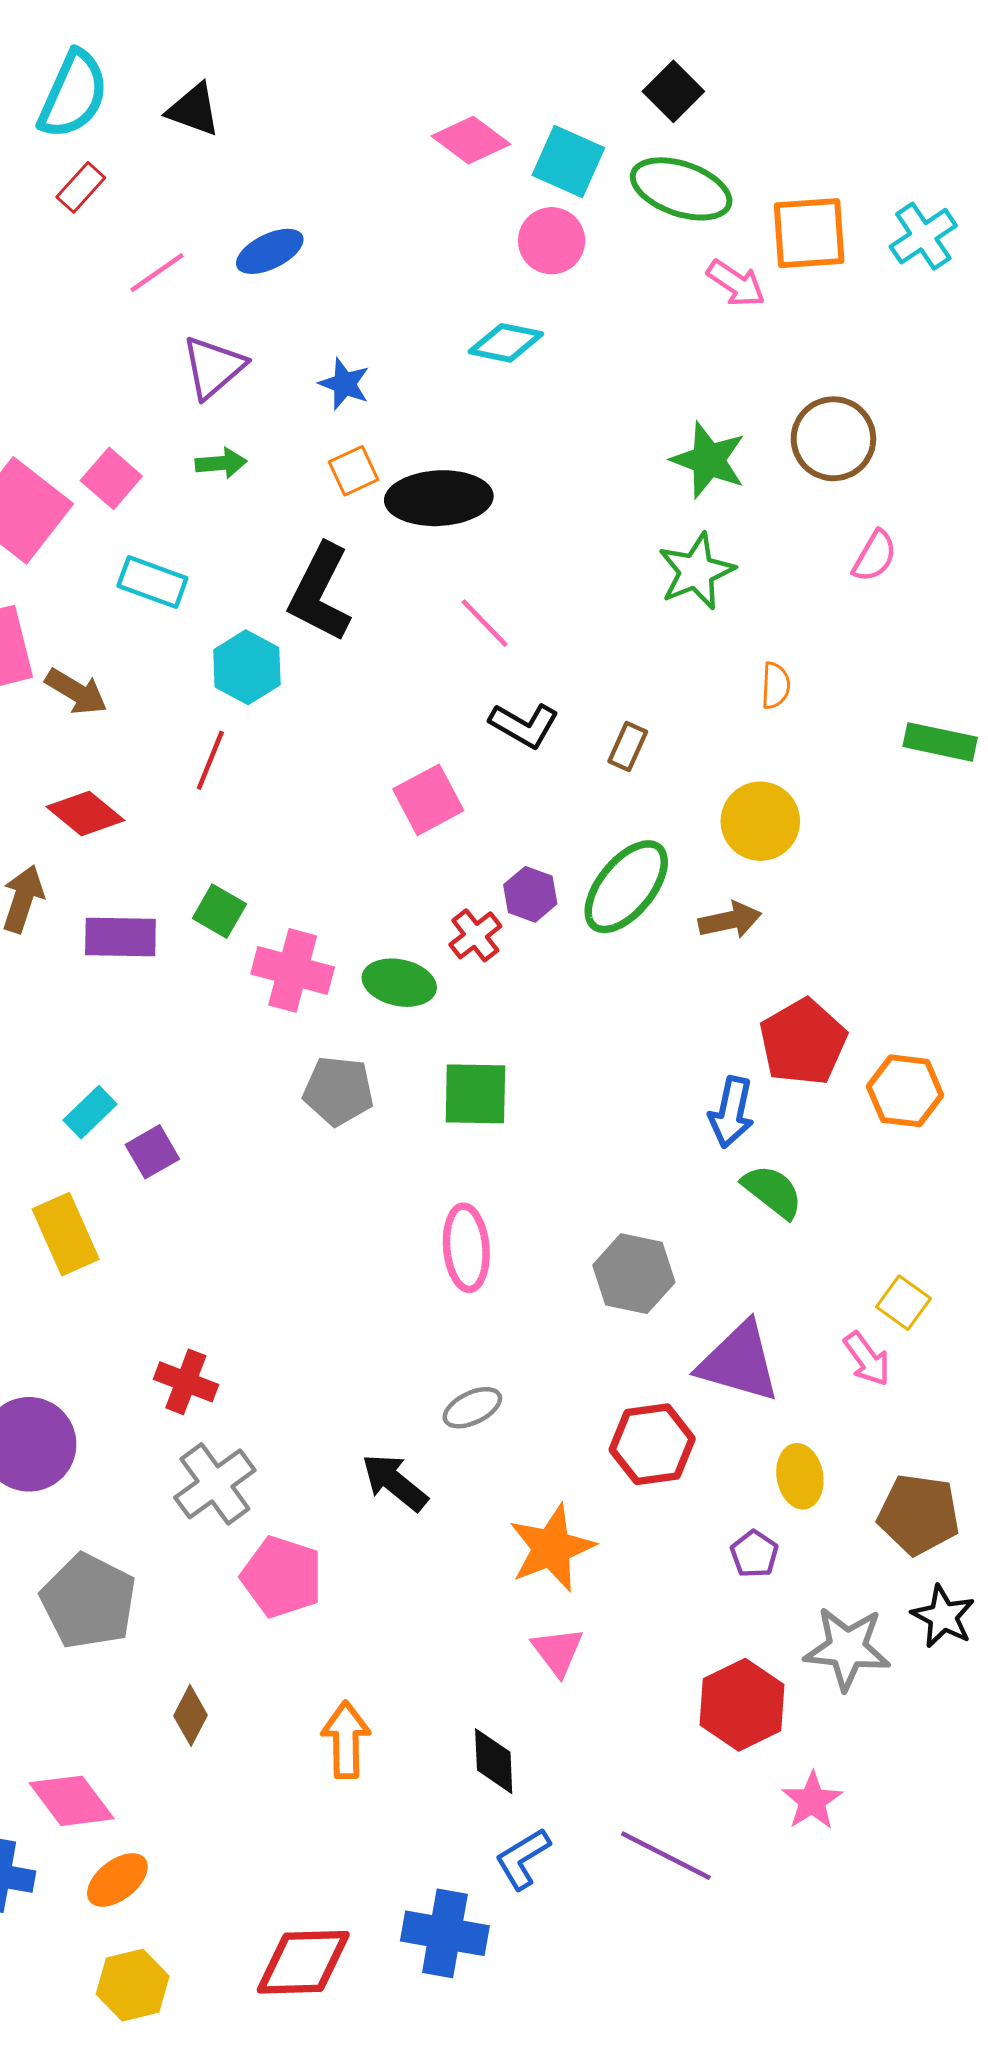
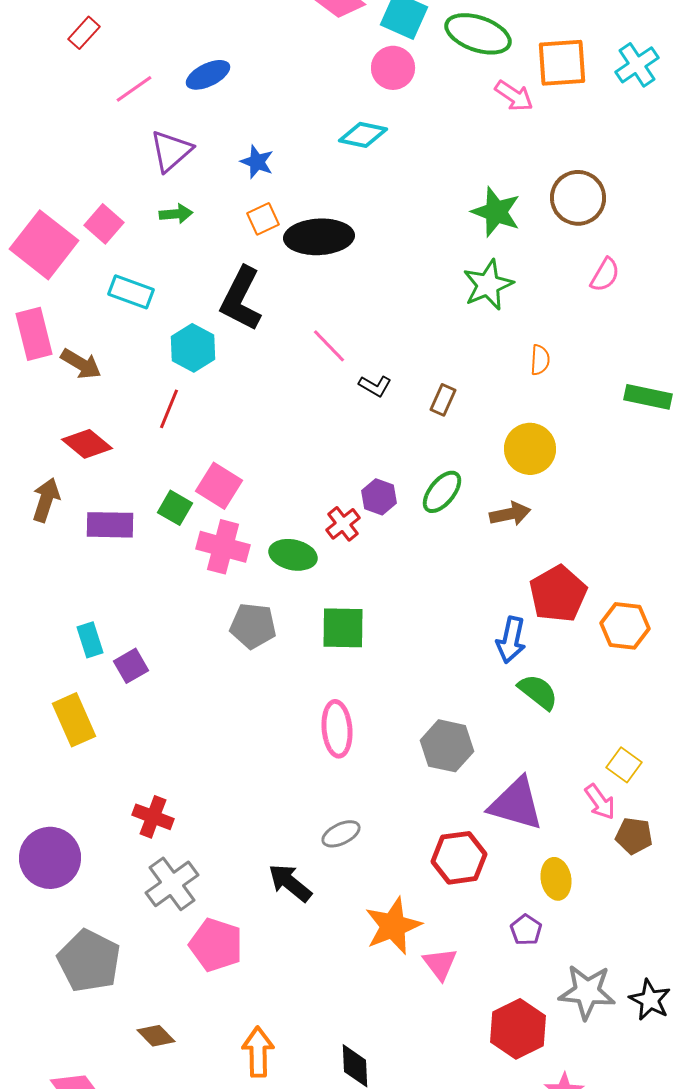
pink line: (485, 623) -> (329, 346), moved
black L-shape: (524, 725) -> (375, 386), size x0.7
pink square: (428, 800) -> (219, 486), moved, turned -30
green ellipse: (626, 887) -> (442, 492), size x0.7
cyan rectangle: (90, 1112) -> (90, 640), turned -64
brown pentagon: (919, 1514) -> (634, 836), moved, size x0.7
black star: (943, 1616) -> (650, 1000), moved
pink triangle: (558, 1651) -> (440, 964), moved
brown diamond: (191, 1715) -> (156, 1036), turned -72

